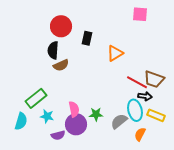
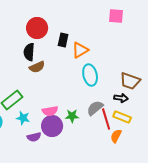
orange triangle: (115, 53) -> (80, 50), moved
red line: (137, 82) -> (106, 119), moved, turned 45
pink semicircle: (74, 109) -> (50, 111), turned 91
cyan ellipse: (135, 110) -> (90, 75), moved
yellow rectangle: (156, 115) -> (122, 117), moved
gray semicircle: (119, 121) -> (95, 108), moved

